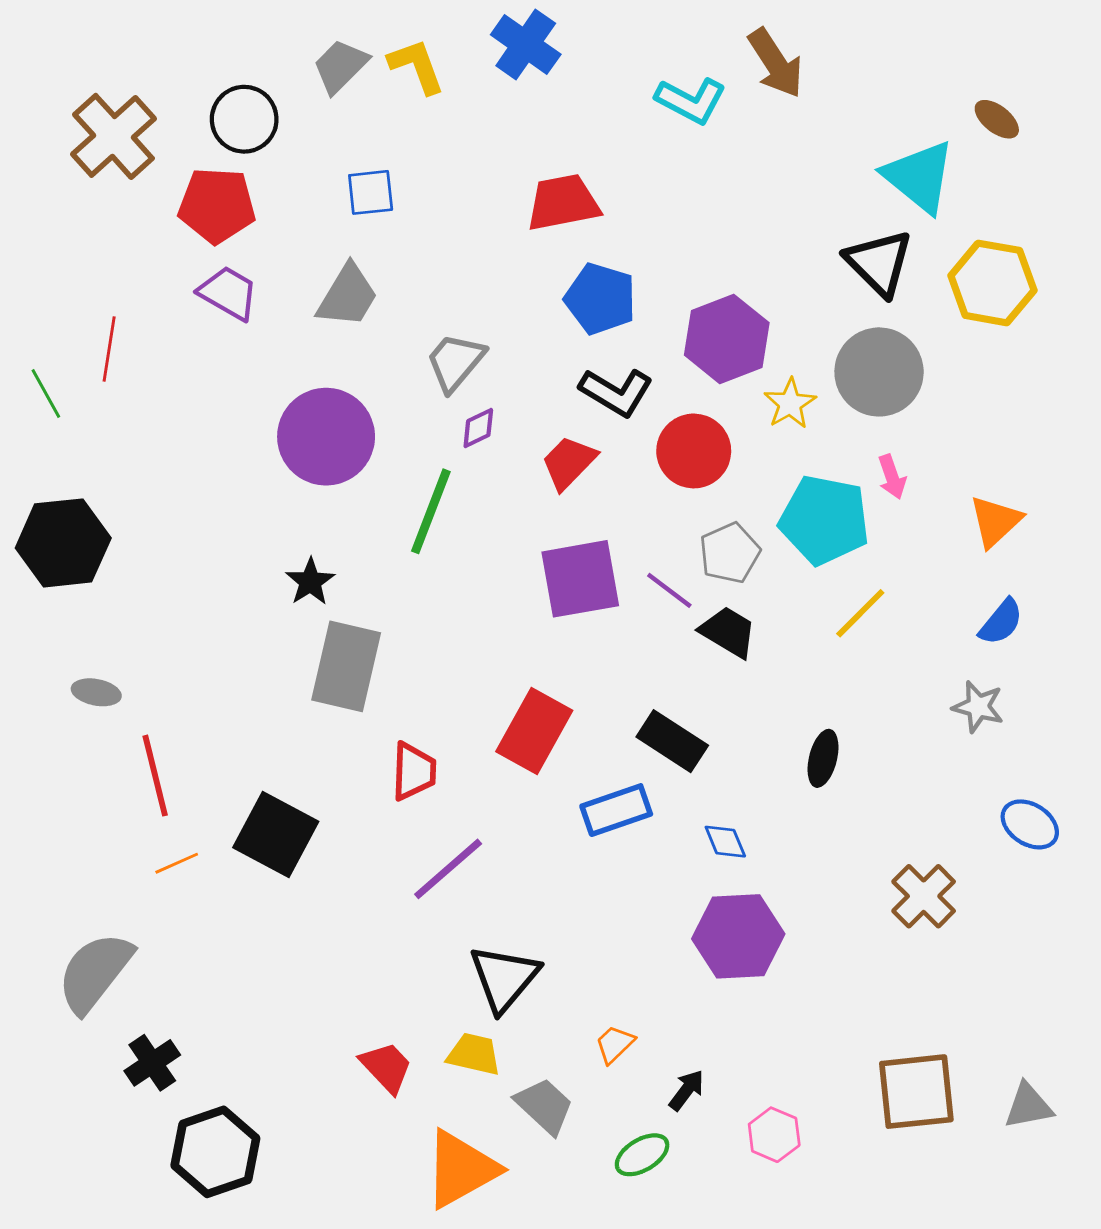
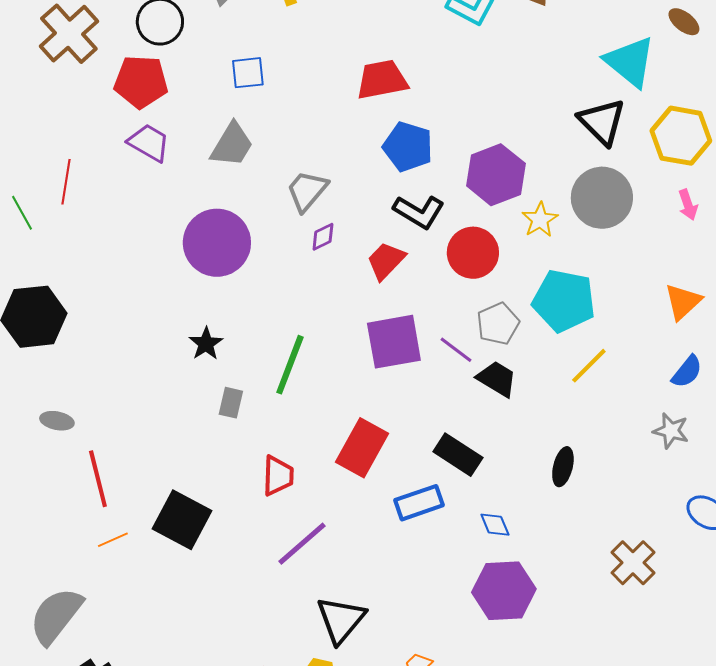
pink arrow: (892, 477) -> (688, 205), moved
green line: (431, 511) -> (290, 365), moved
gray rectangle: (346, 666) -> (231, 403), size x0.5

